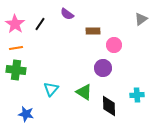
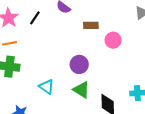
purple circle: (103, 68) -> (79, 64), moved
cyan triangle: (51, 89) -> (46, 87), turned -35

